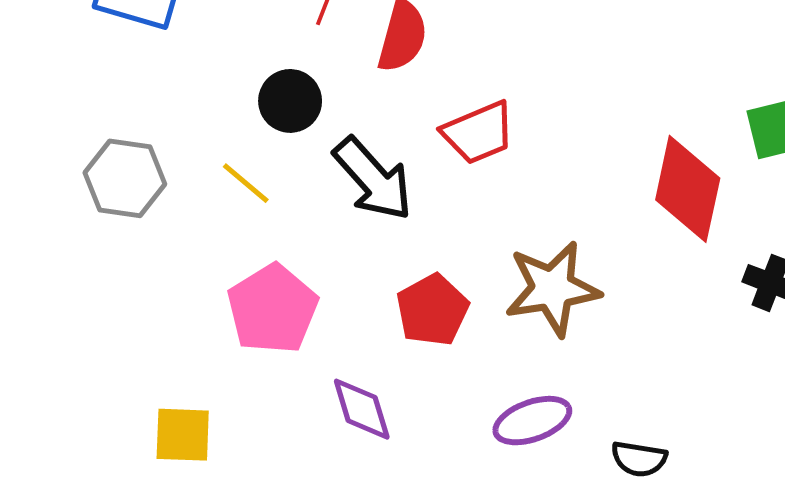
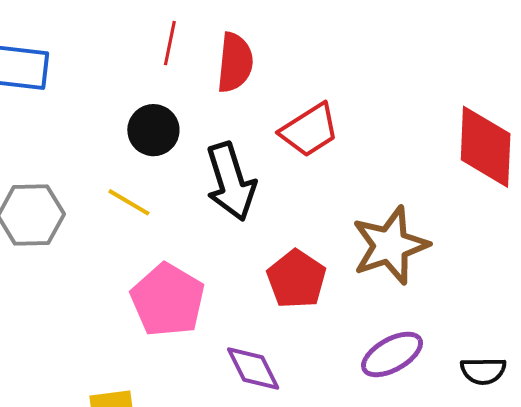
black arrow: (373, 179) -> (231, 182), turned 34

